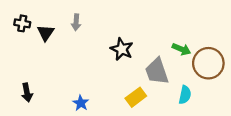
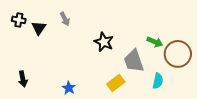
gray arrow: (76, 22) -> (65, 19), turned -32

